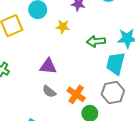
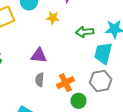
gray semicircle: (49, 91) -> (40, 80), turned 56
orange cross: (76, 94) -> (65, 83), turned 30

